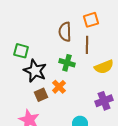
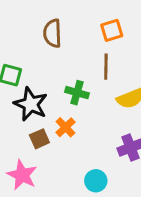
brown semicircle: (65, 32) -> (52, 33), moved

